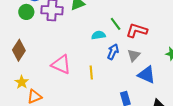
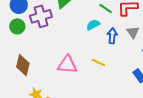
yellow line: (91, 72) -> (98, 62), turned -40

